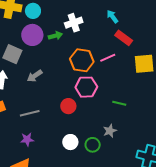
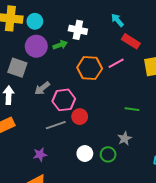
white cross: (74, 23) -> (78, 30), turned 36
pink hexagon: (86, 87) -> (64, 100), moved
gray line: (30, 113) -> (56, 125), moved

